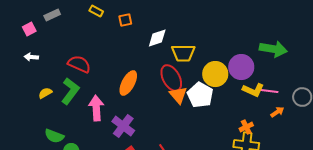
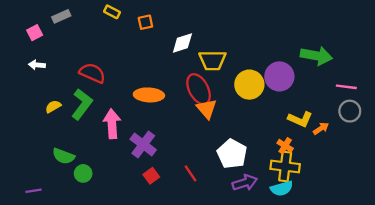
orange ellipse: (128, 83) -> (149, 95), turned 65
yellow L-shape: (253, 90) -> (300, 119), moved
pink line: (269, 91) -> (346, 87), moved
white pentagon: (200, 95) -> (232, 154), moved
orange cross: (246, 127) -> (285, 146), turned -32

